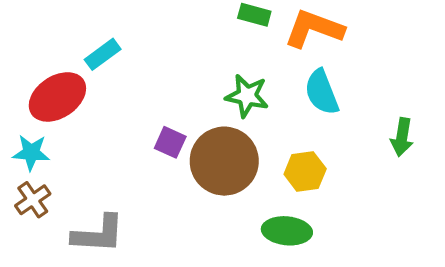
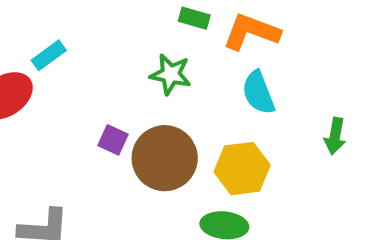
green star: (247, 96) -> (171, 74), moved
yellow hexagon: (305, 171) -> (242, 169), size x1.4

